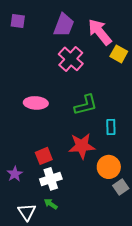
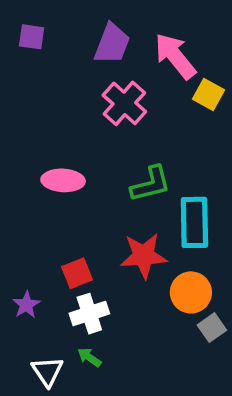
cyan rectangle: (111, 127) -> (194, 222), size x1.8

